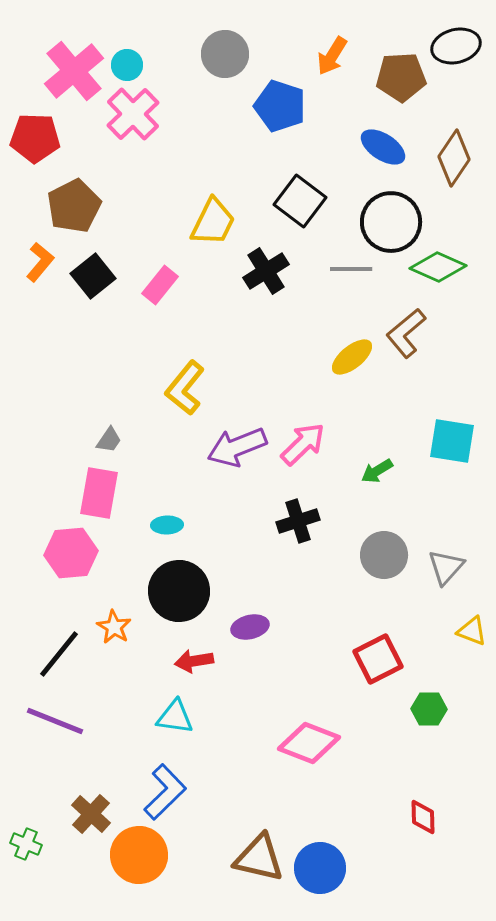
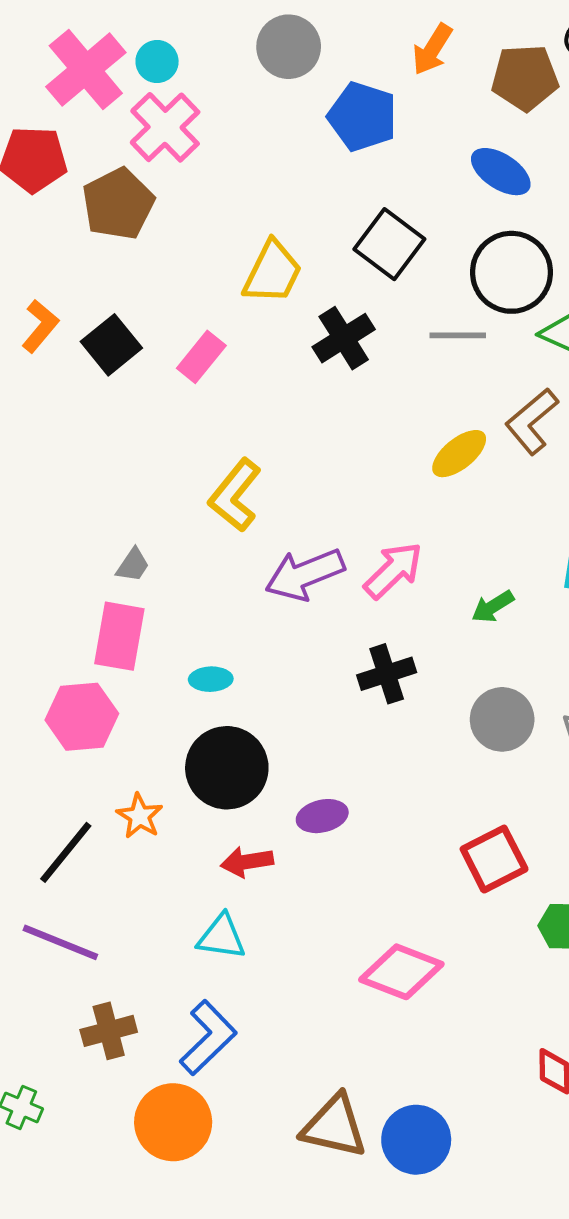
brown pentagon: (74, 206) -> (118, 204), moved
brown cross: (91, 814) -> (109, 1031), moved, turned 33

